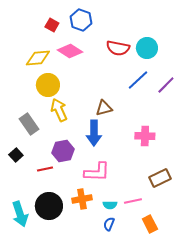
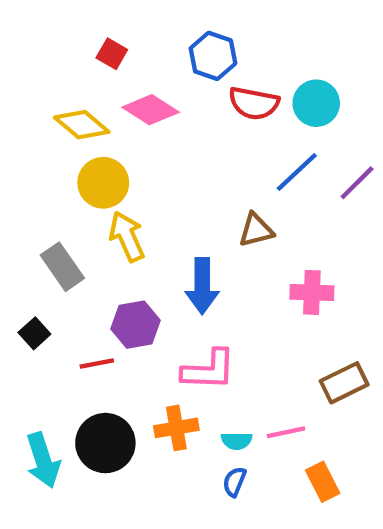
blue hexagon: (81, 20) -> (213, 56), moved
yellow diamond: (38, 58) -> (82, 125), turned 45
brown triangle: (104, 108) -> (256, 230), moved

